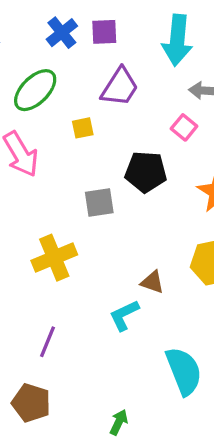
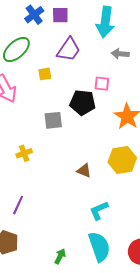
pink square: (184, 127) -> (102, 84), moved, turned -35
yellow cross: (54, 258) -> (24, 153), size x0.6
cyan L-shape: (124, 315) -> (99, 210), moved
cyan semicircle: (184, 371) -> (99, 247), moved

